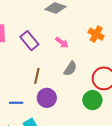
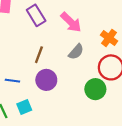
orange cross: (96, 34) -> (109, 38), moved
pink arrow: (62, 42) -> (71, 22), size x1.5

